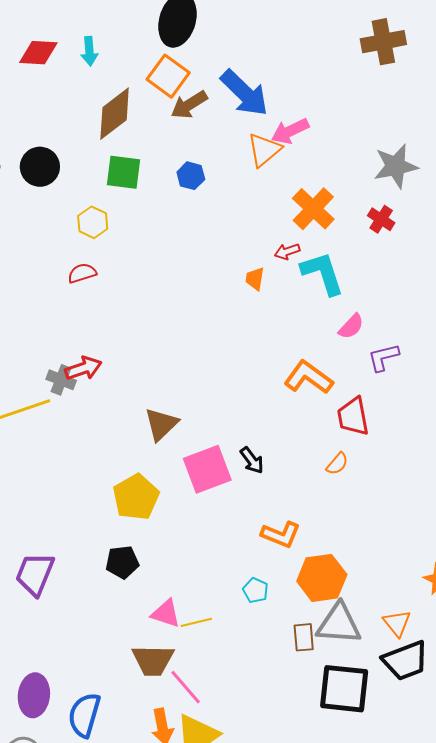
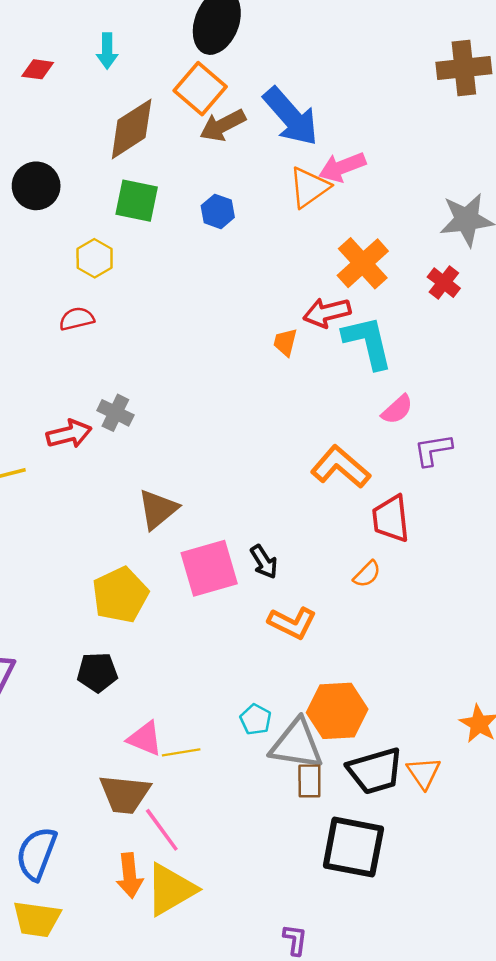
red diamond: (38, 53) -> (38, 69), moved, size x0.7
red arrow: (287, 252) -> (327, 313), size x1.5
gray cross: (61, 380) -> (115, 413), moved
orange L-shape: (281, 535) -> (292, 623), moved
gray triangle: (339, 624) -> (297, 744), moved
black trapezoid: (405, 661) -> (375, 771), moved

